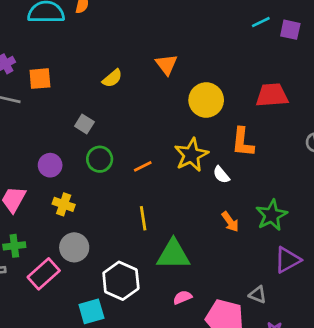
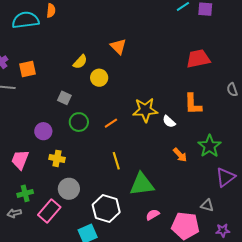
yellow circle: (206, 100) -> (99, 78), moved, size x0.7
orange L-shape: (243, 142) -> (193, 104), moved
yellow star: (191, 155) -> (145, 110), turned 30

